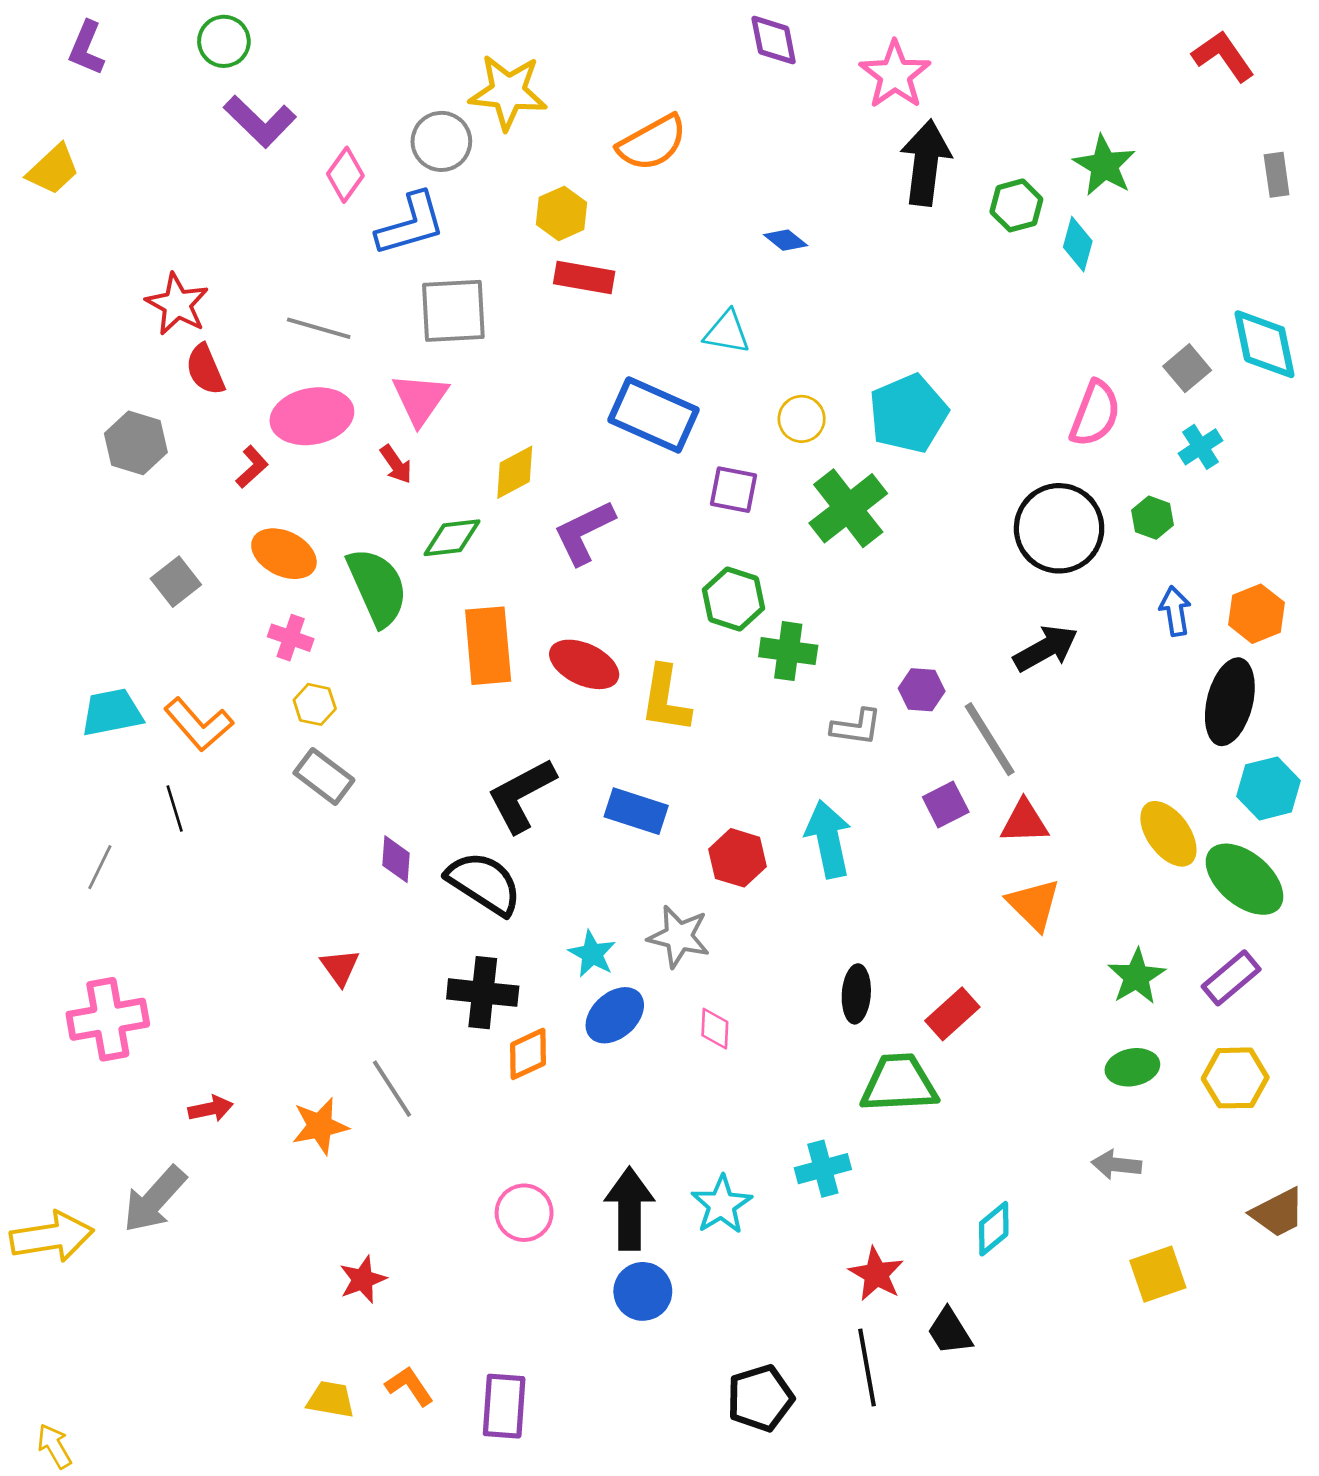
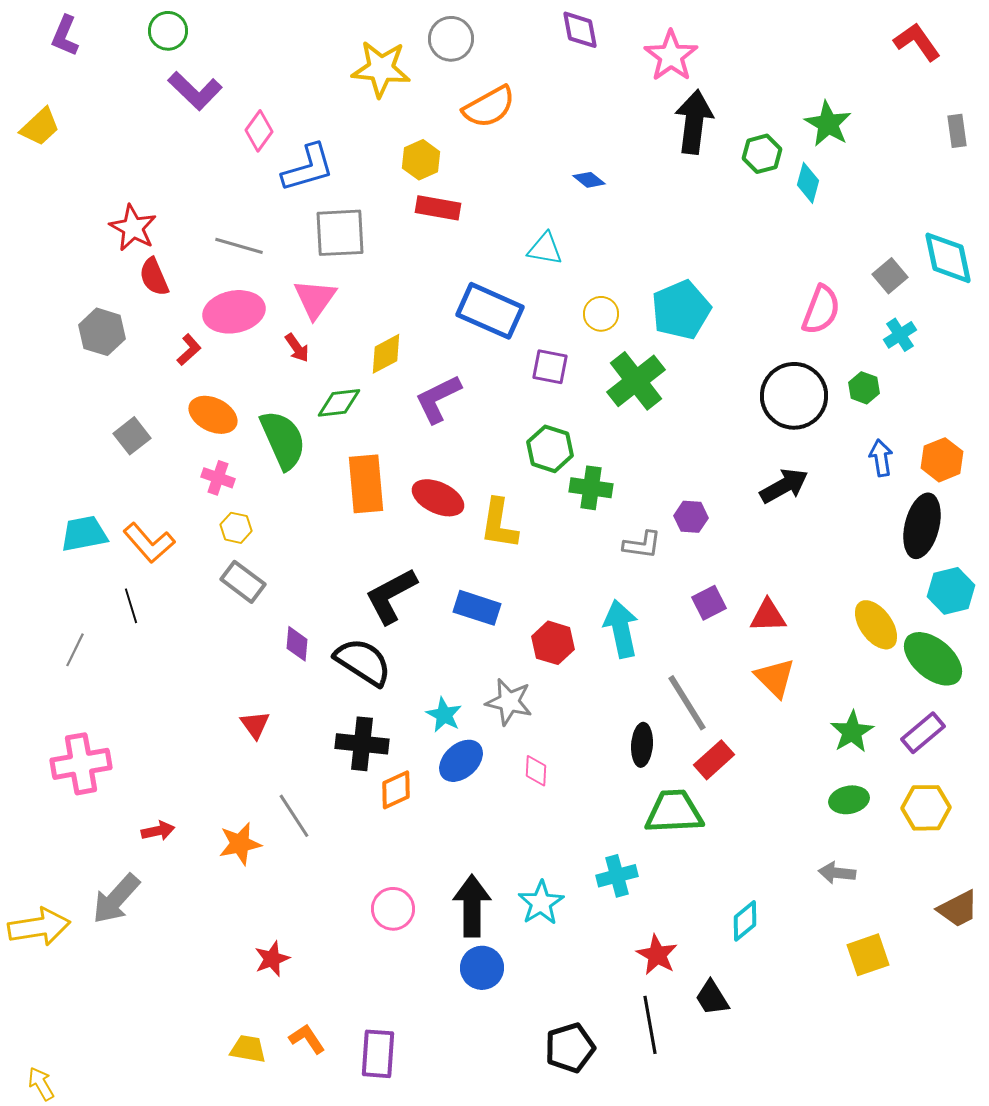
gray circle: (441, 141) -> (451, 39), moved
gray line: (990, 739) -> (687, 703), moved

